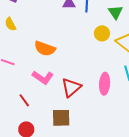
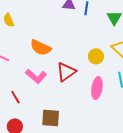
yellow circle: (102, 33) -> (96, 56), moved
red triangle: (71, 87) -> (66, 72), moved

